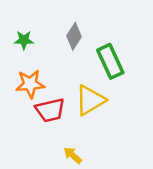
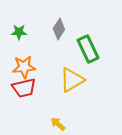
red trapezoid: (50, 110) -> (24, 88), moved

